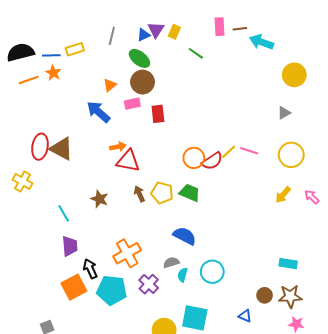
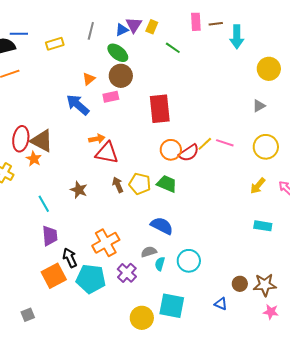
cyan arrow: (261, 42) -> (237, 37), turned -110
blue line: (51, 55) -> (19, 34), moved
orange star: (53, 73) -> (34, 159), moved
red rectangle: (158, 114) -> (160, 109), moved, size x1.6
cyan rectangle: (288, 264) -> (263, 226), moved

